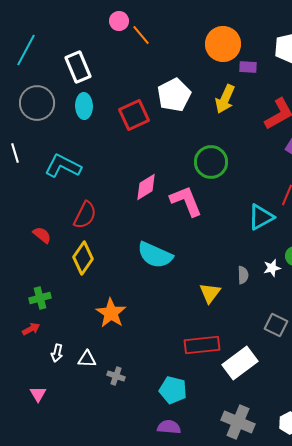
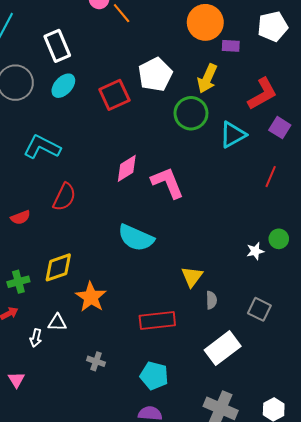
cyan ellipse: (84, 106) -> (63, 86), turned 45
green circle: (211, 162) -> (191, 113), moved
cyan triangle: (261, 217) -> (233, 135), moved
red semicircle: (42, 235) -> (20, 217), turned 120
yellow diamond: (83, 258) -> (58, 267), moved, turned 36
gray semicircle: (243, 275) -> (211, 300), moved
red rectangle: (202, 345) -> (157, 321), moved
white triangle: (87, 359) -> (57, 323), moved

